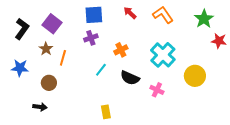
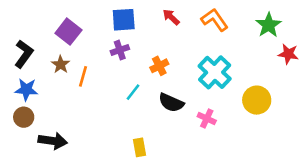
black L-shape: (22, 29) -> (24, 54), moved
brown circle: (49, 83) -> (24, 117), moved
black arrow: (40, 107) -> (53, 141), size x1.5

